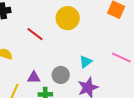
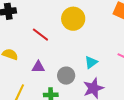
purple triangle: (34, 77) -> (38, 67), moved

